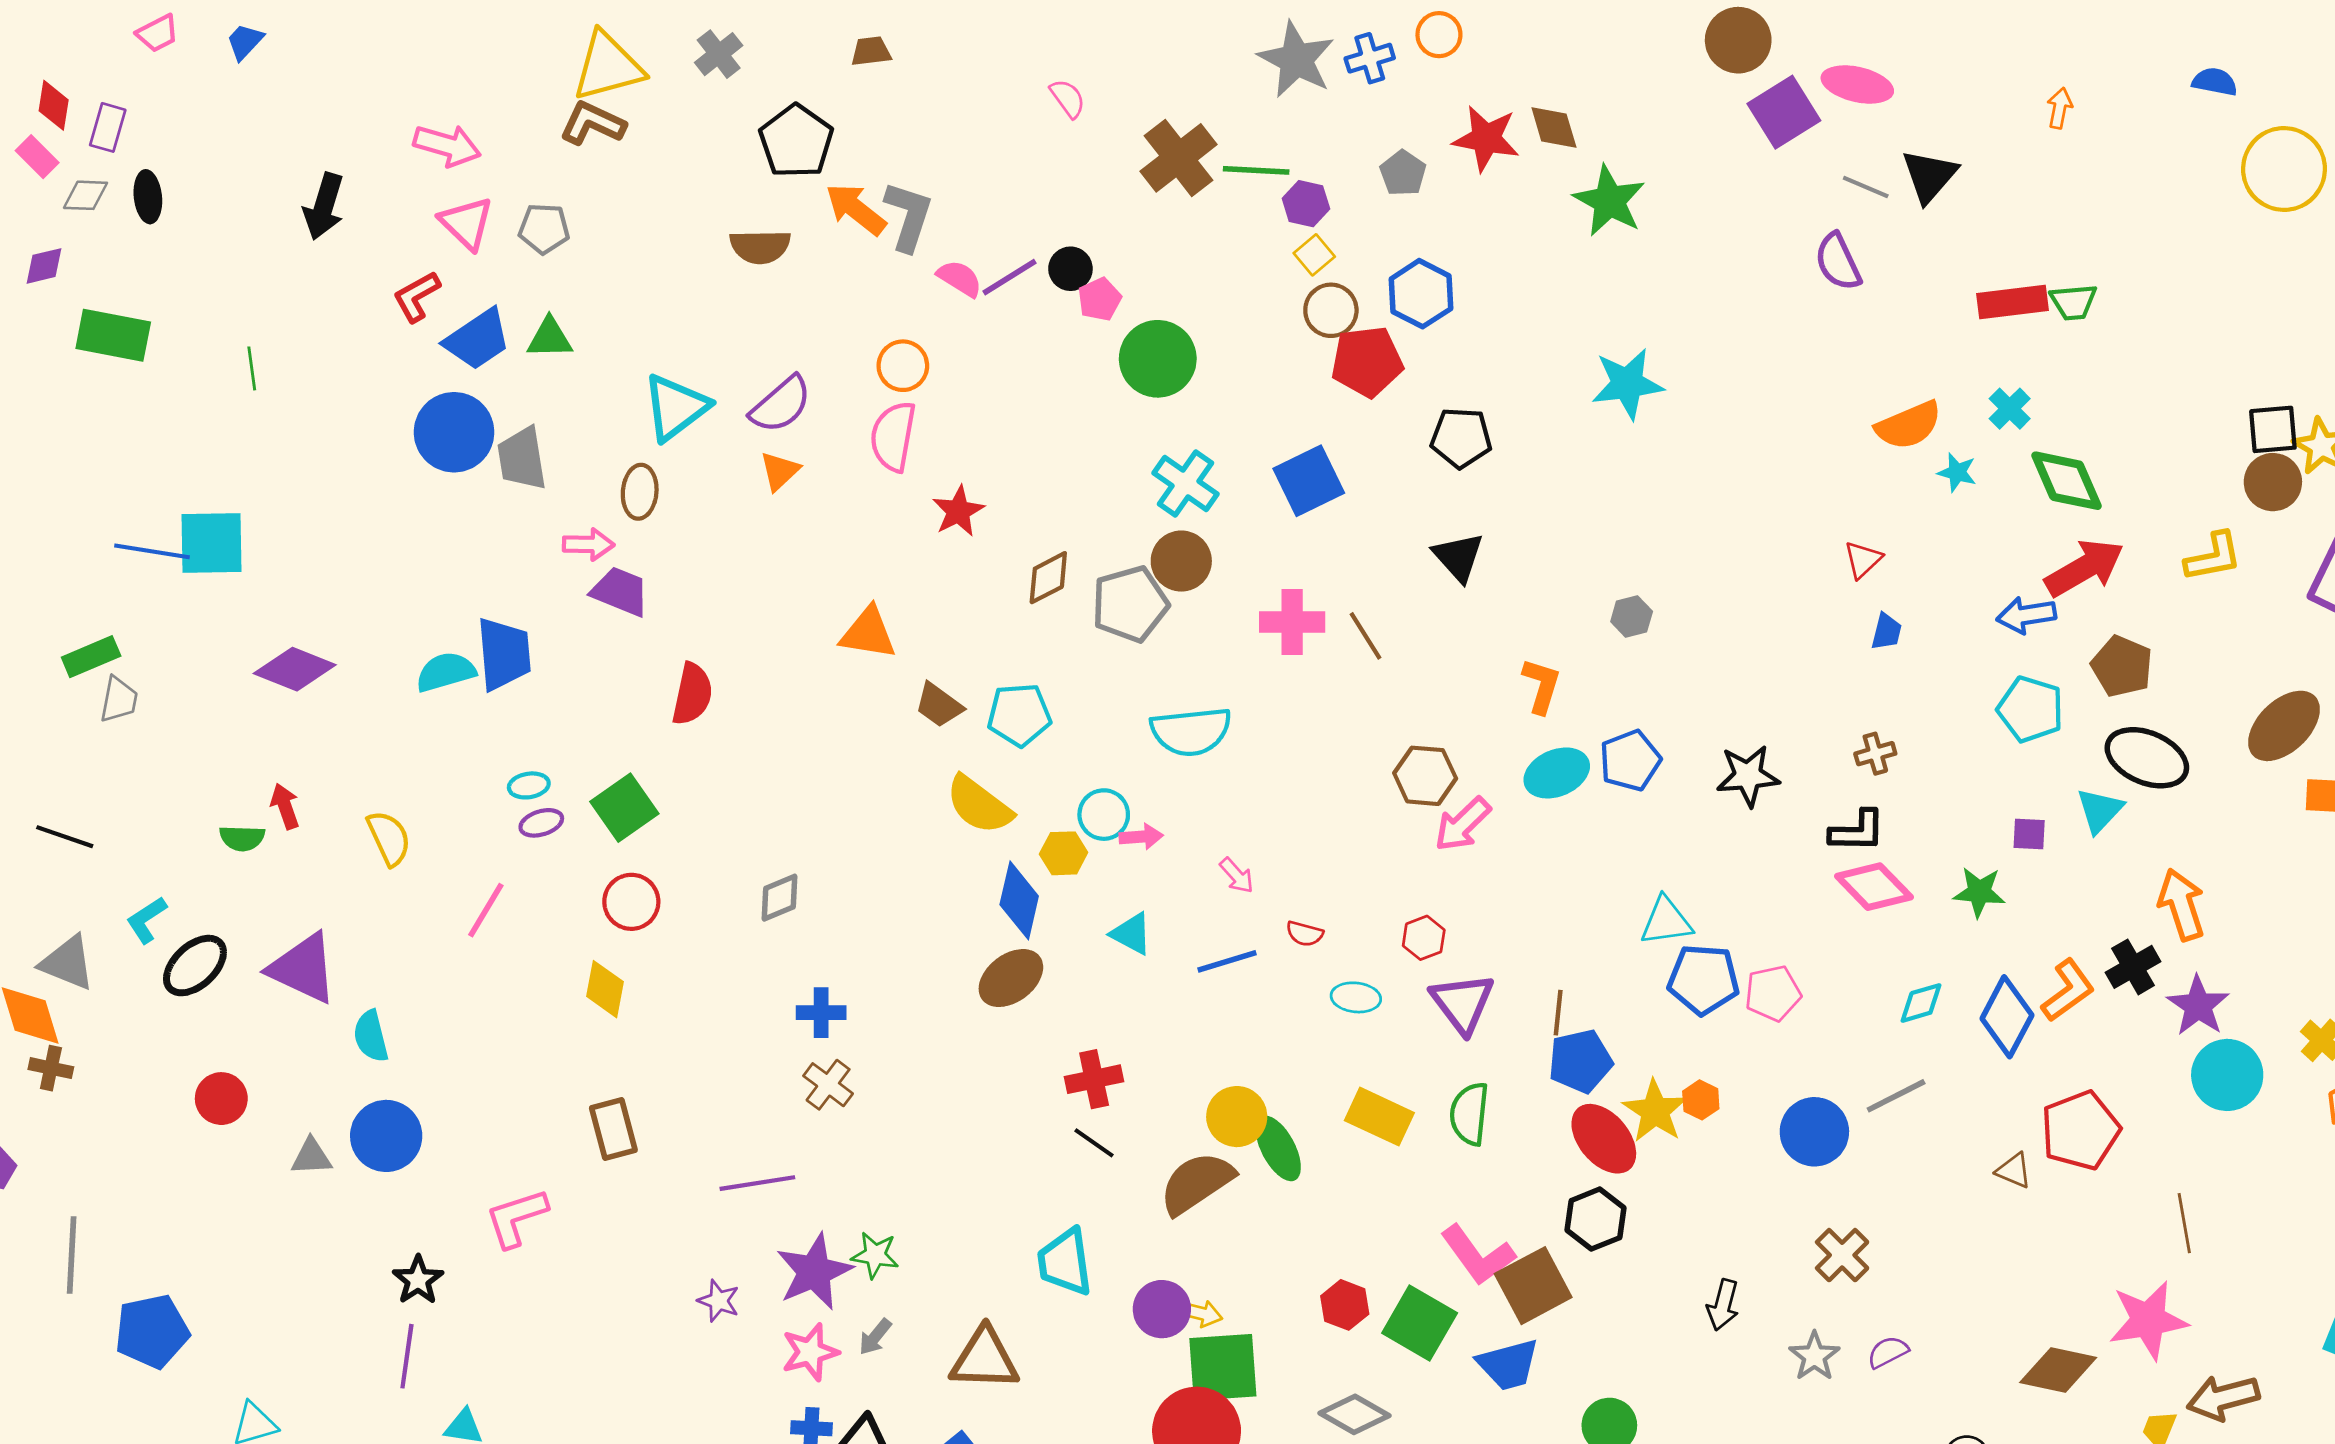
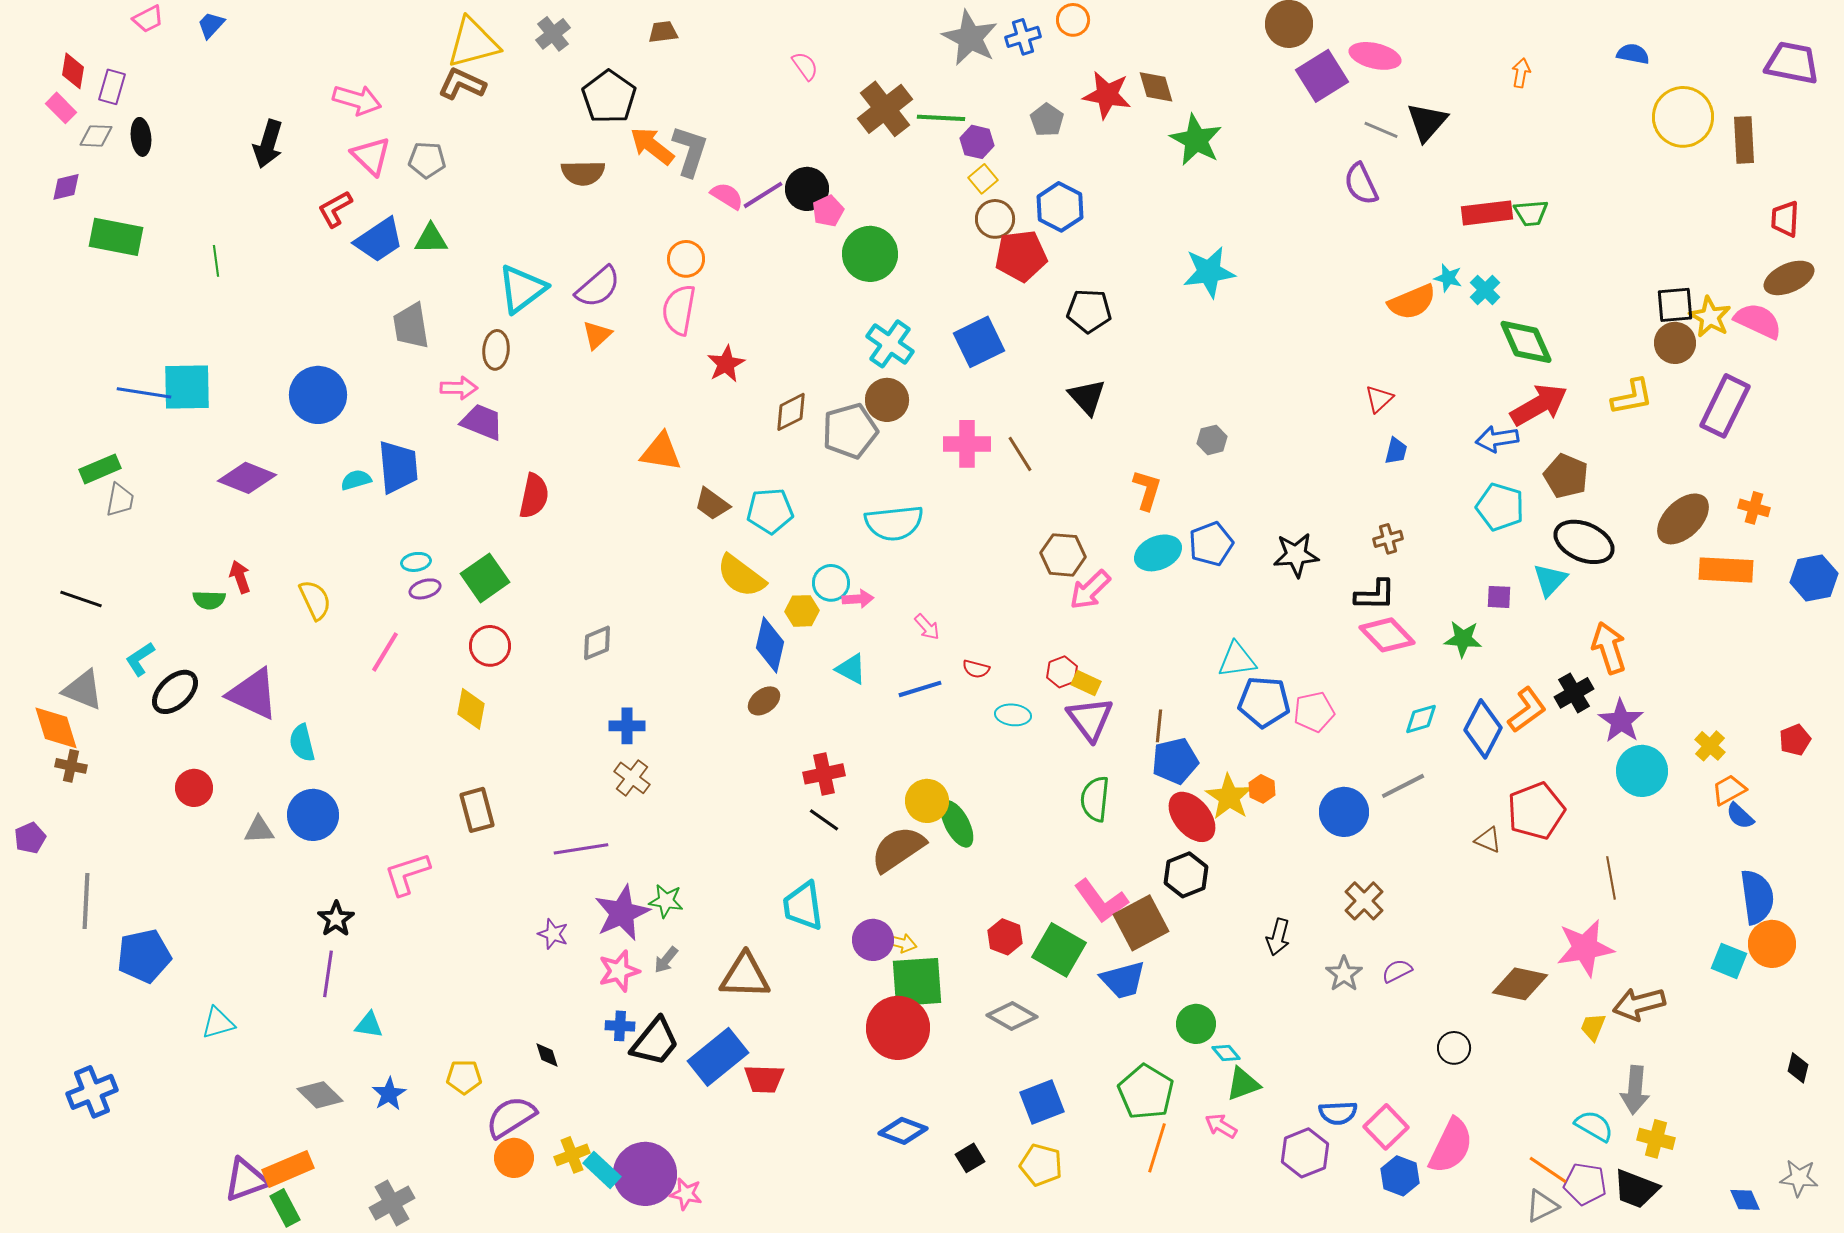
black circle: (1070, 269) -> (807, 189), size x1.4
blue circle: (454, 432) -> (318, 395), moved
cyan star: (1957, 472) -> (1448, 278), moved
cyan semicircle: (446, 672) -> (356, 480), size x0.7
brown ellipse: (1011, 978) -> (764, 701), size x0.7
yellow rectangle: (1379, 1117) -> (1086, 683), moved, size x0.6

